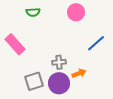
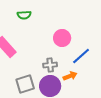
pink circle: (76, 12) -> (62, 38), moved
blue line: (96, 43) -> (81, 56), moved

